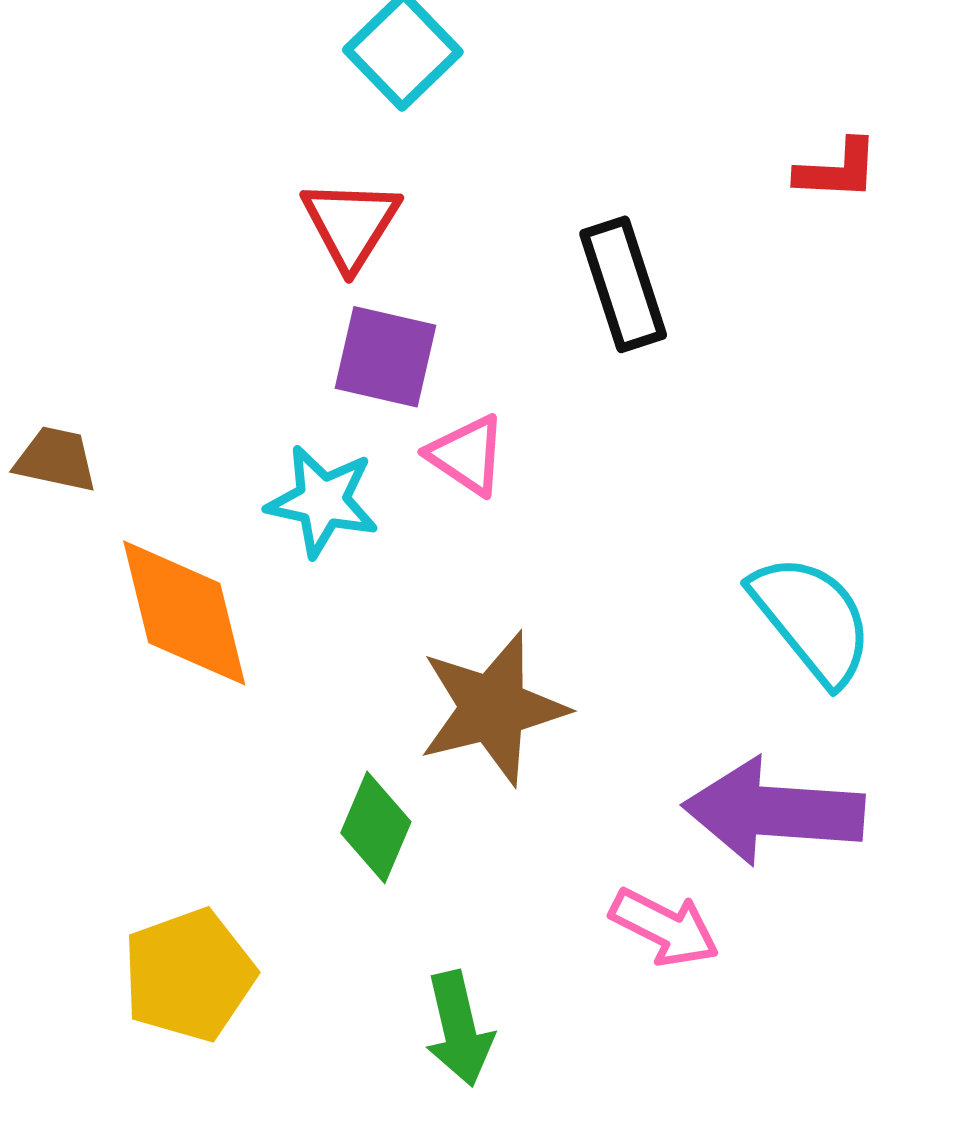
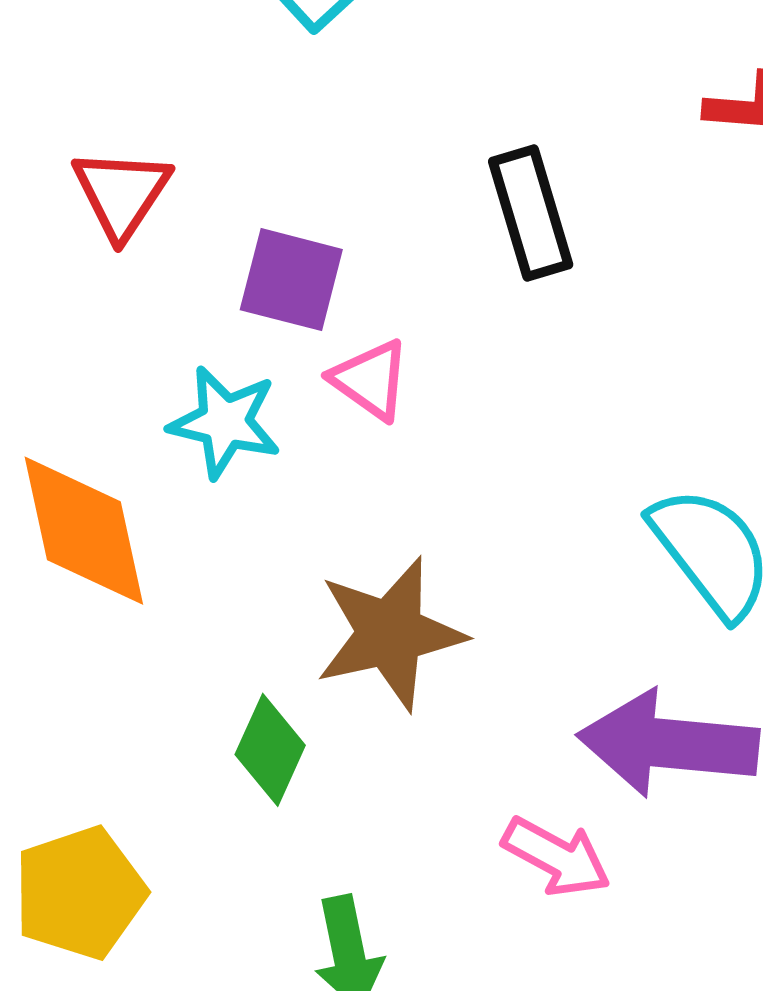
red triangle: (351, 224) -> (121, 193), moved

